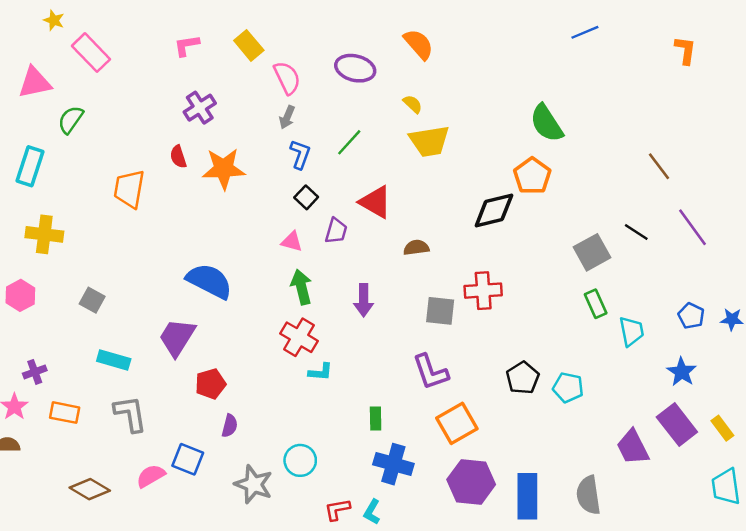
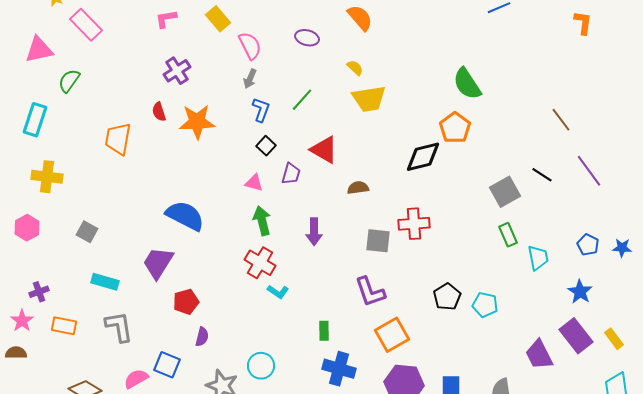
purple ellipse: (355, 68) -> (307, 38), size x0.7
cyan L-shape: (321, 372) -> (278, 292), turned 30

